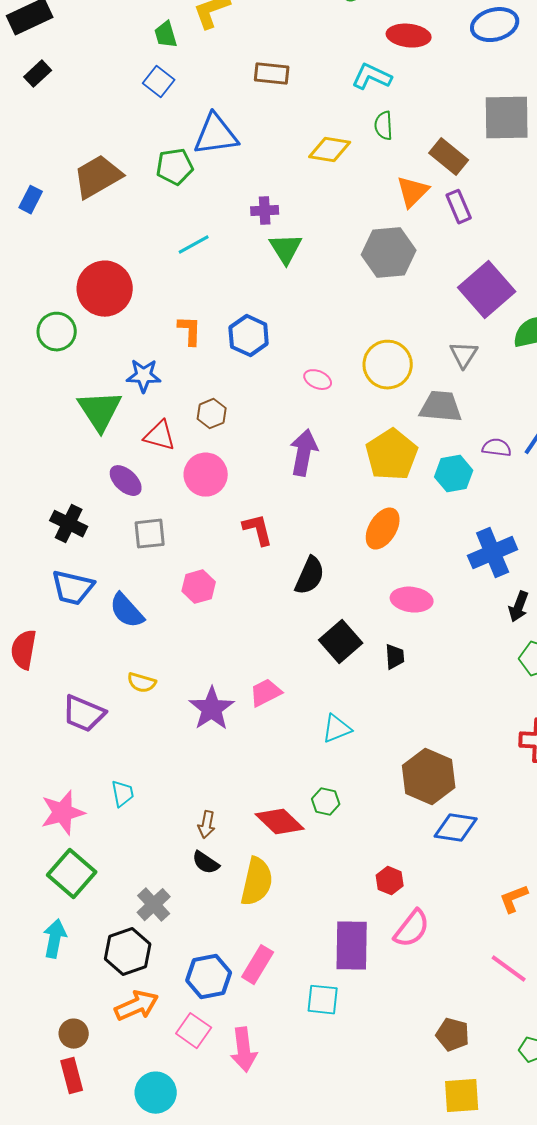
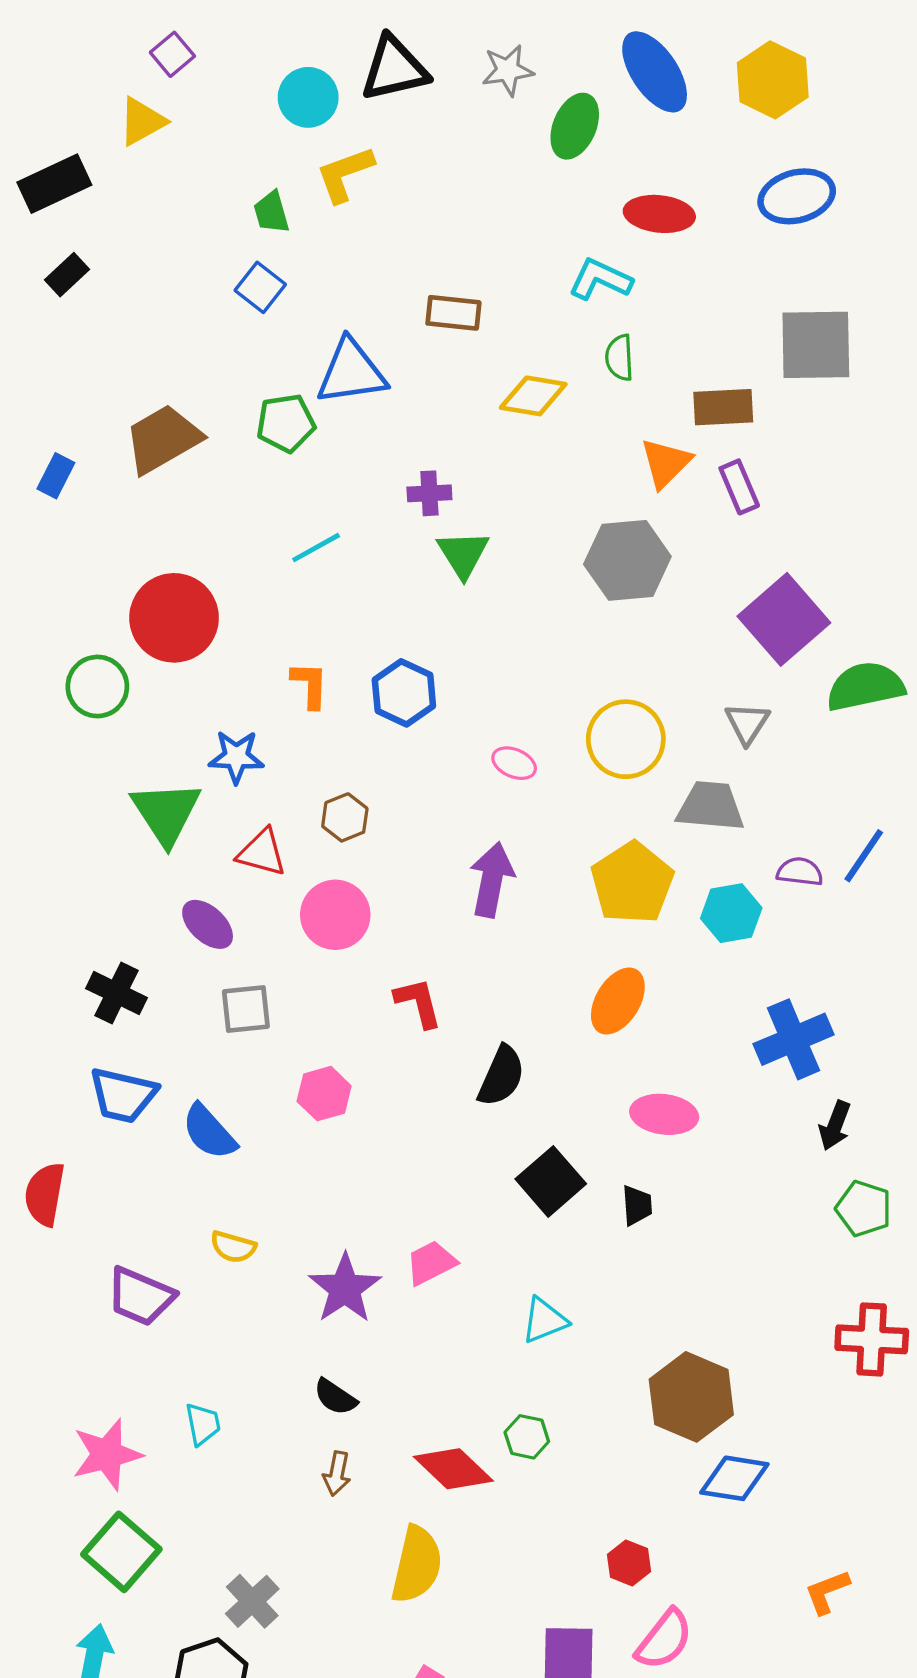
brown rectangle: (272, 74) -> (453, 313), moved
brown rectangle: (449, 157) -> (723, 407), turned -42
black semicircle: (206, 863) -> (335, 1397), moved

